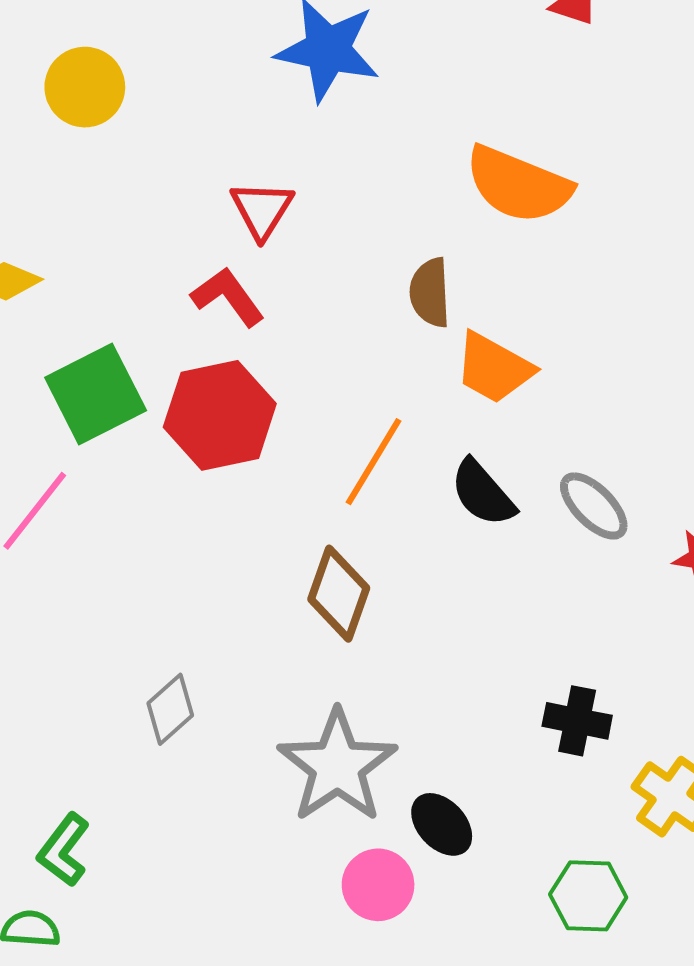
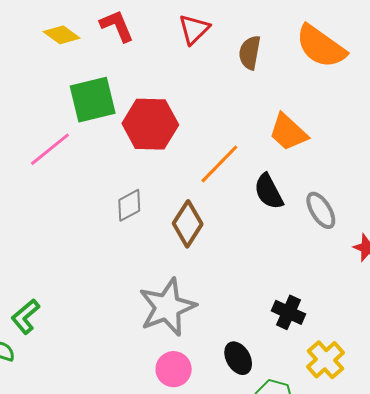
brown semicircle: (430, 293) -> (250, 53), moved
red L-shape: (228, 297) -> (117, 26), moved
gray diamond: (170, 709) -> (129, 205), moved
black ellipse: (442, 824) -> (238, 358), moved

